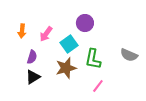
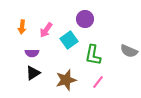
purple semicircle: (32, 57) -> (32, 53), turned 72
brown star: (66, 68) -> (66, 80), moved

